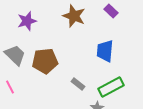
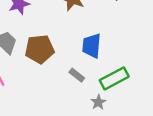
blue trapezoid: (105, 51) -> (92, 46), moved

